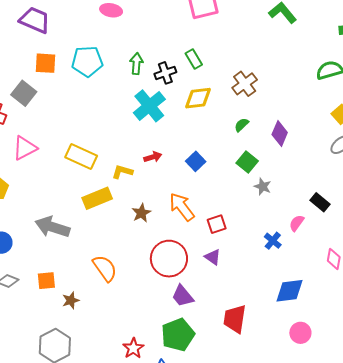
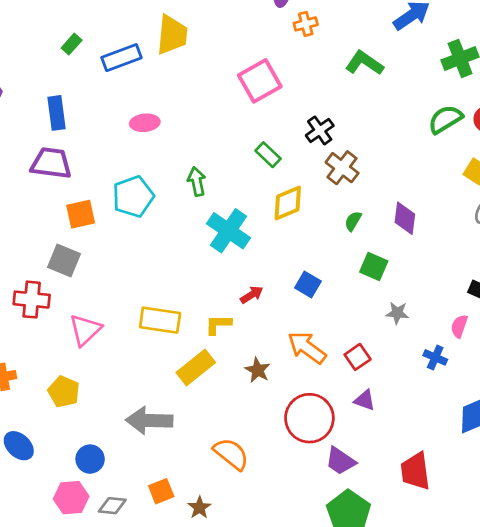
black cross: (165, 73) -> (320, 130), moved
gray star: (263, 187) -> (397, 313), moved

